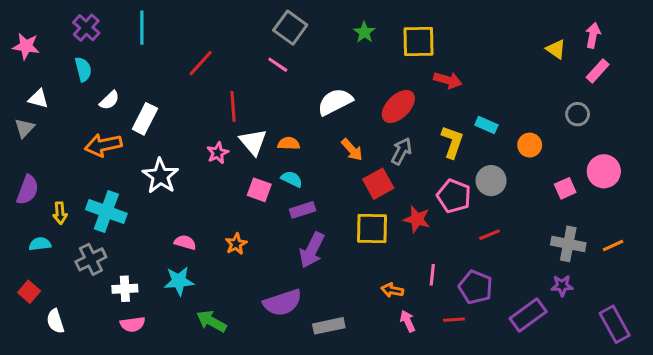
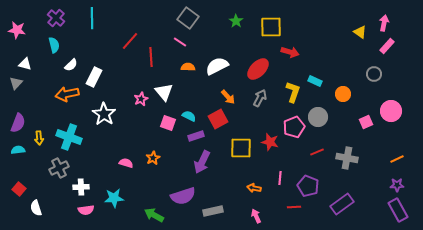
red line: (233, 106) -> (151, 57), moved
orange semicircle: (289, 144) -> (188, 67), moved
red square: (378, 184) -> (218, 119), moved
pink pentagon: (454, 196) -> (294, 127), turned 30
pink semicircle: (185, 242) -> (126, 163), moved
cyan semicircle: (40, 244) -> (18, 150), moved
gray cross: (568, 244) -> (347, 158), moved
cyan star: (179, 281) -> (114, 198), moved
purple star: (562, 286) -> (397, 185), moved
green arrow: (211, 321) -> (154, 215), moved
pink arrow: (408, 321) -> (256, 216), moved

